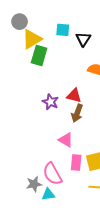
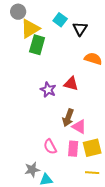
cyan square: (63, 30) -> (60, 20), turned 32
brown arrow: (77, 113) -> (68, 118), moved
pink triangle: (66, 140) -> (79, 127), moved
pink semicircle: (52, 174) -> (50, 147), moved, size x0.7

